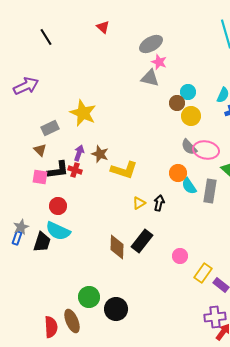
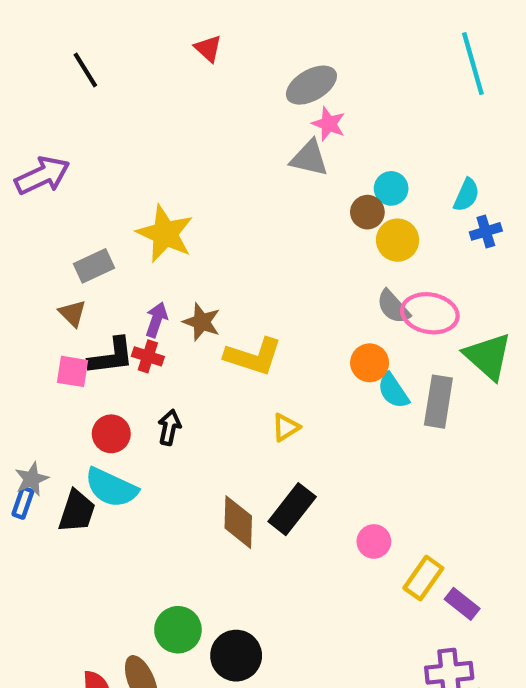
black arrow: (159, 203) -> (169, 427), moved

